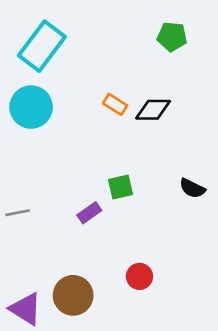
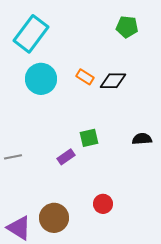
cyan circle: (31, 107) -> (41, 79), moved
black semicircle: (192, 188) -> (142, 139), turned 150

